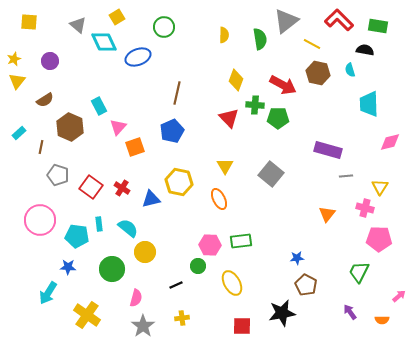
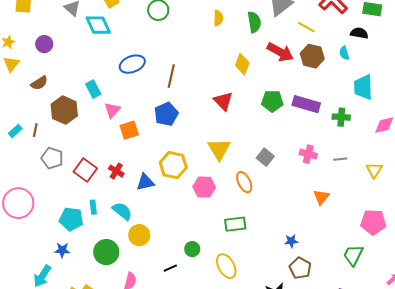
blue ellipse: (138, 57) -> (132, 64), moved
yellow diamond: (236, 80) -> (242, 64), moved
red arrow: (283, 85) -> (280, 52), moved
green cross: (255, 105) -> (341, 117), moved
cyan rectangle: (19, 133) -> (15, 131), moved
purple rectangle: (328, 150) -> (306, 104), moved
yellow triangle: (225, 166) -> (219, 149), size x1.4
gray square: (271, 174) -> (265, 157), size x0.7
orange ellipse: (219, 199) -> (244, 182), moved
pink cross: (365, 208) -> (308, 154), moved
pink circle: (40, 220) -> (18, 203), moved
pink hexagon: (210, 245) -> (204, 187), moved

